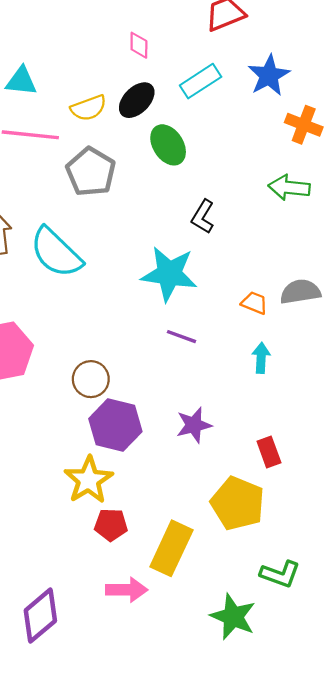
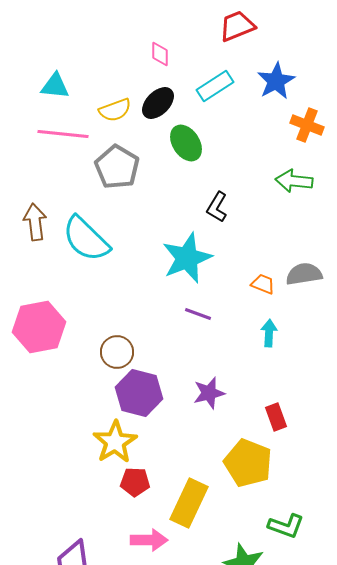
cyan star: (169, 274) -> (187, 258), turned -30

